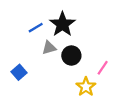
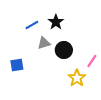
black star: (62, 24) -> (56, 22), size x0.7
blue square: (19, 72) -> (17, 65), turned 32

